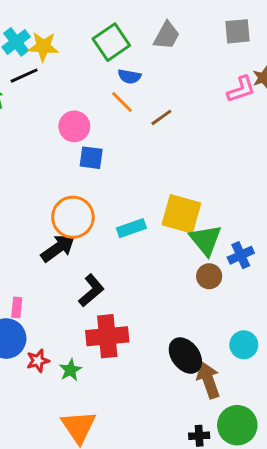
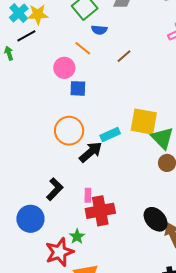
orange line: (122, 102) -> (83, 48), moved
black arrow: (58, 248) -> (91, 152), moved
black L-shape: (91, 290) -> (55, 189), moved
pink rectangle: (17, 307) -> (88, 195), moved
red star: (38, 361) -> (59, 252), moved, size x1.8

